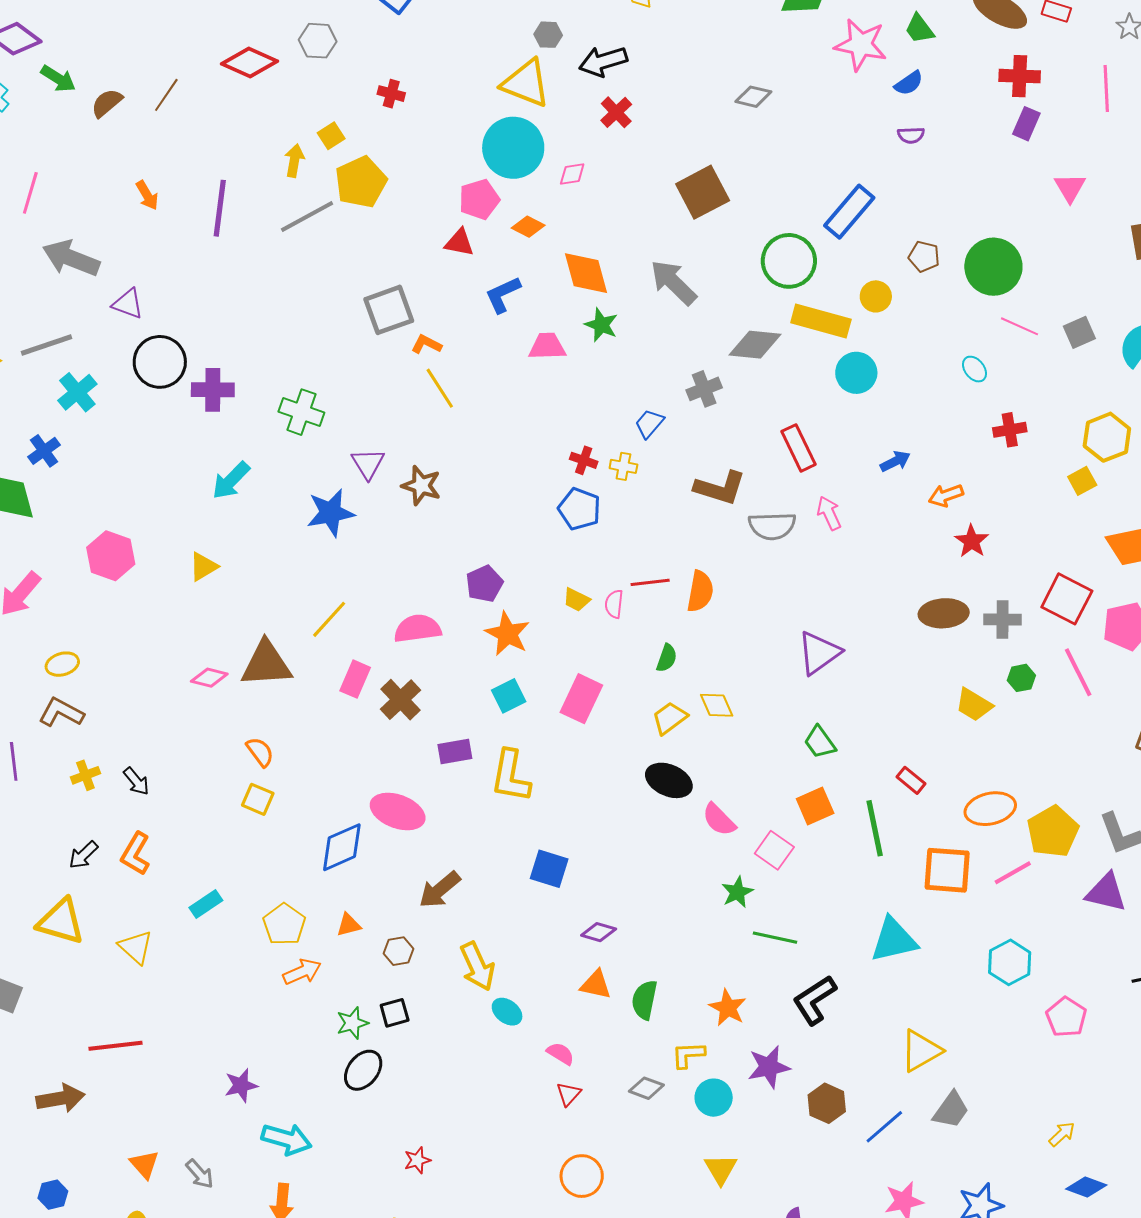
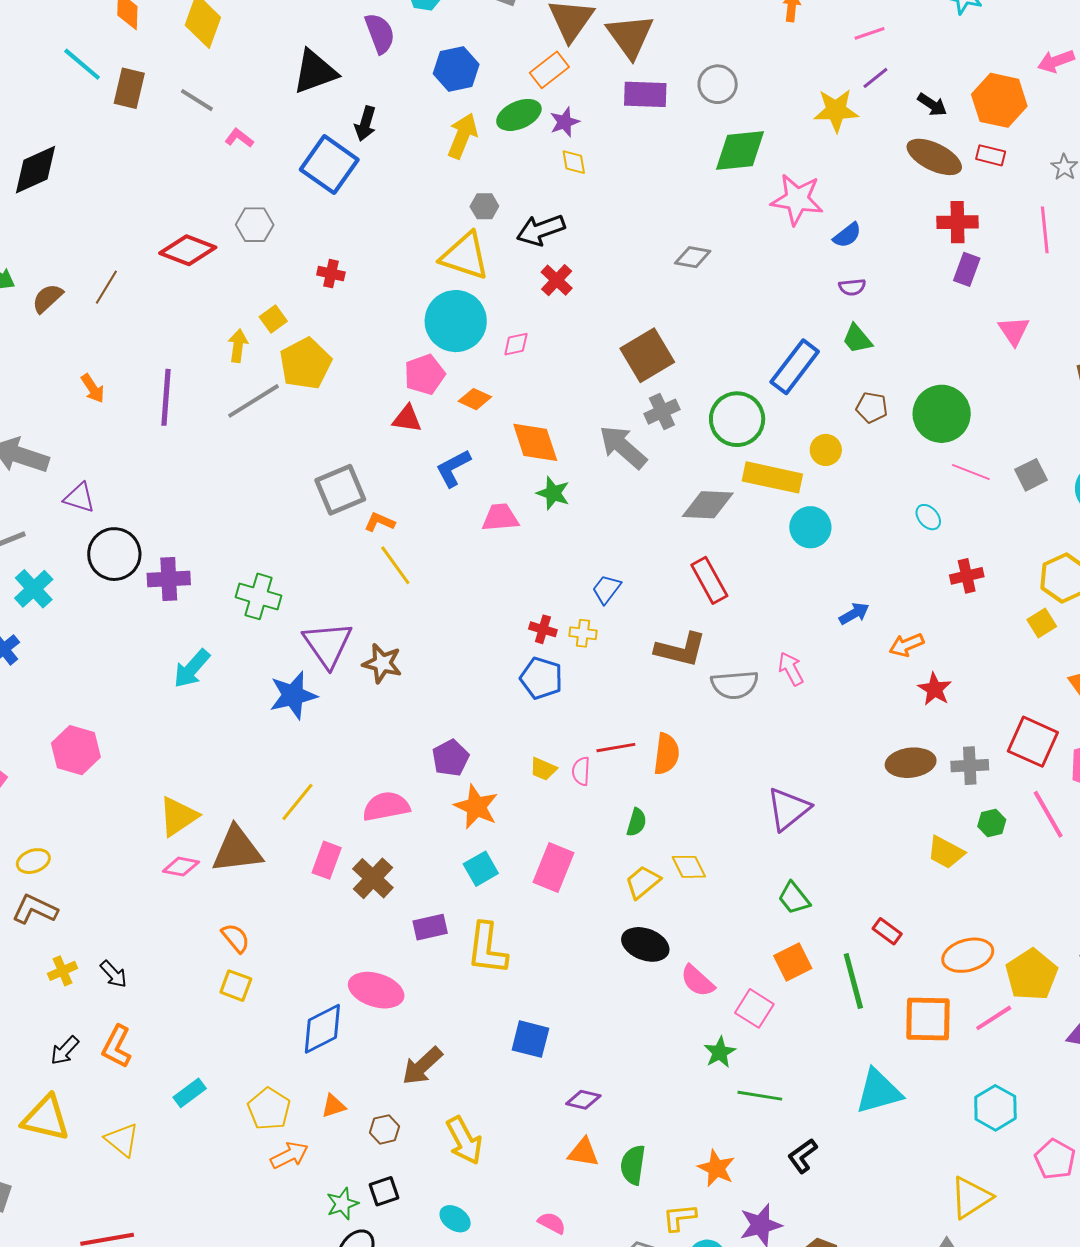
green trapezoid: (919, 29) -> (857, 339), moved
gray cross: (704, 389) -> (662, 412), moved
red rectangle: (798, 448) -> (709, 580), moved
purple triangle: (368, 464) -> (328, 644), size x1.5
yellow triangle: (203, 567) -> (178, 816), moved, size x1.4
black L-shape: (814, 1000) -> (803, 1156), size x0.7
cyan ellipse: (507, 1012) -> (455, 1219), moved
yellow triangle: (921, 1051) -> (971, 1198), moved

